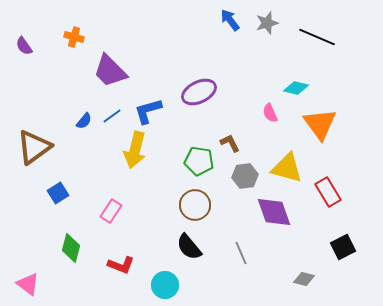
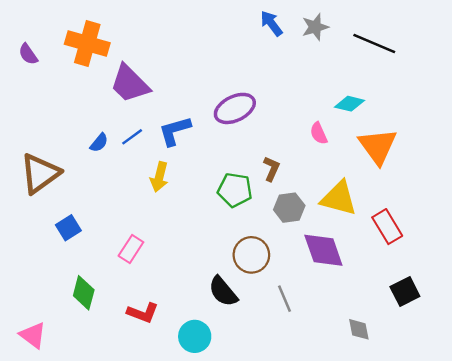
orange cross: (74, 37) -> (87, 44), size x1.8
brown L-shape: (230, 143) -> (271, 169), turned 50
yellow arrow: (135, 150) -> (159, 177), size x0.7
brown circle: (195, 205) -> (251, 255), moved
gray diamond: (304, 279) -> (359, 329), turned 65

